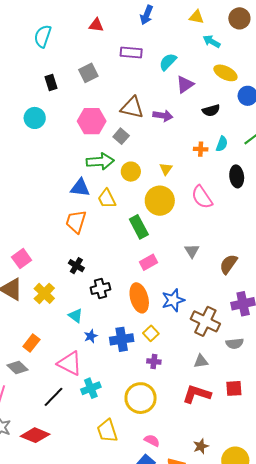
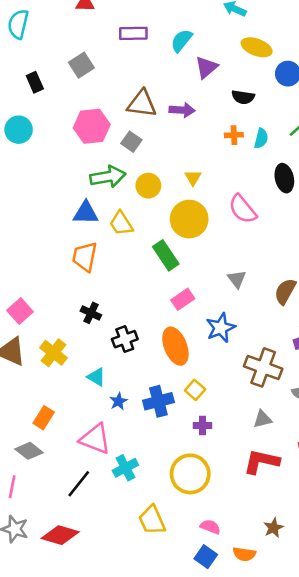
black semicircle: (211, 110) -> (243, 97), turned 30
orange cross: (201, 149) -> (234, 135), moved
blue star: (173, 300) -> (221, 328), moved

